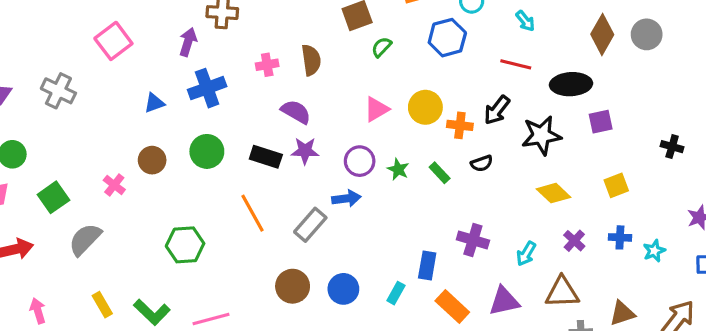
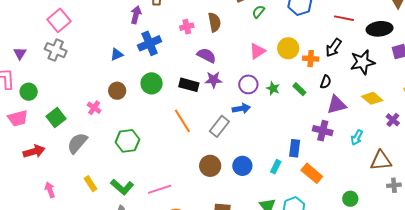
pink square: (113, 41) -> (59, 20), moved
black semicircle: (482, 163) -> (326, 82), turned -48
purple cross: (574, 241) -> (393, 120), moved
green hexagon: (185, 245) -> (127, 141), moved
purple triangle: (504, 301) -> (337, 105), moved

